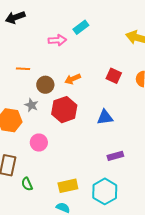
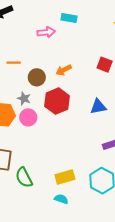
cyan rectangle: (81, 27) -> (69, 18), turned 49
pink circle: (39, 143) -> (28, 117), moved
green semicircle: (27, 184) -> (24, 178), size x1.5

